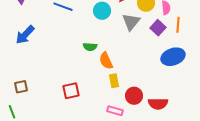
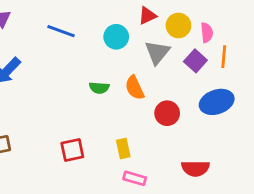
orange semicircle: (106, 61) -> (135, 88), moved
yellow rectangle: (114, 81) -> (123, 149), moved
red circle: (134, 96) -> (167, 113), moved

